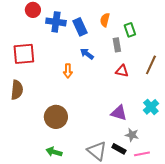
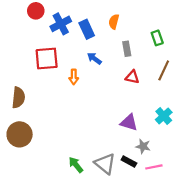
blue cross: (56, 22) -> (61, 24), turned -36
green rectangle: (130, 30) -> (157, 38), moved
red square: (24, 54) -> (47, 59), moved
brown circle: (56, 117) -> (20, 134), moved
green arrow: (54, 152) -> (76, 165), moved, turned 35

